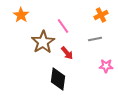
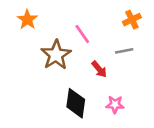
red arrow: (67, 53) -> (99, 69), moved
pink star: (106, 66) -> (115, 105), moved

